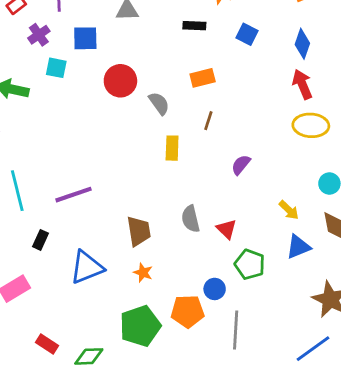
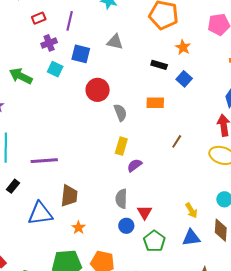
blue square: (247, 34) -> (184, 79), moved
brown line: (208, 121) -> (177, 141), moved
purple semicircle: (241, 165) -> (135, 165), moved
brown trapezoid: (139, 231) -> (69, 196), moved
blue circle: (215, 289) -> (126, 226), moved

